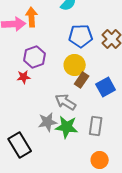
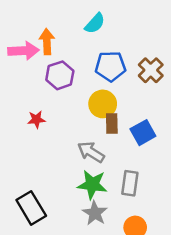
purple hexagon: (35, 57) -> (60, 75), moved
brown rectangle: (82, 80) -> (112, 123), turned -35
gray star: (48, 122) -> (95, 213), moved, turned -30

